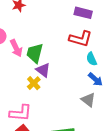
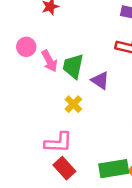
purple triangle: (43, 70) -> (100, 80), moved

